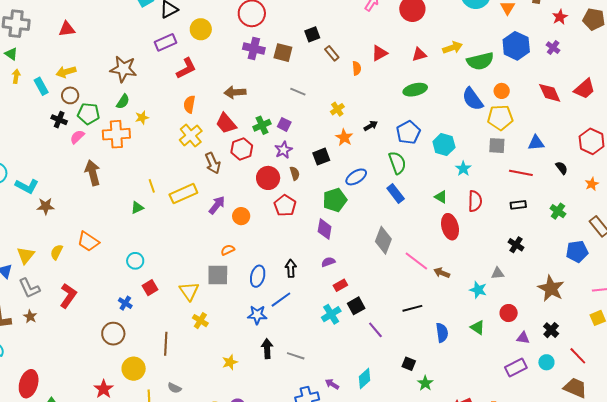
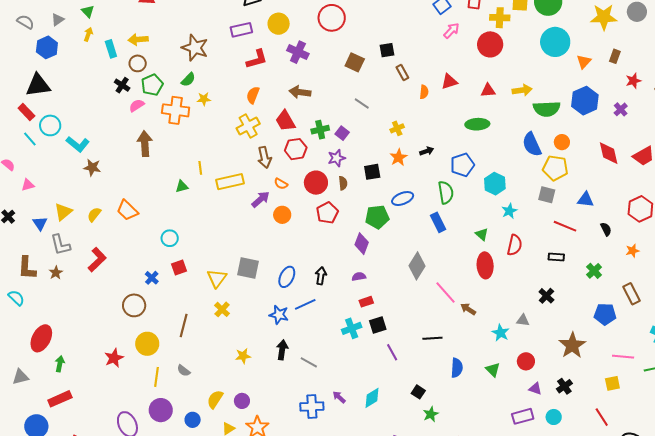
purple cross: (254, 49) -> (298, 52), moved
green pentagon: (88, 114) -> (152, 85), turned 30
orange semicircle: (228, 250) -> (281, 184), moved, turned -136
red line: (578, 356) -> (602, 417), moved

